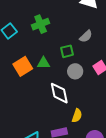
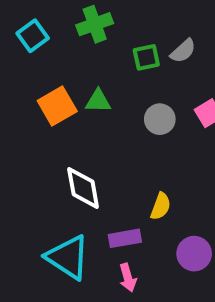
green square: (67, 51) -> (146, 57), moved
white diamond: (59, 93) -> (83, 188), moved

